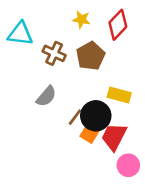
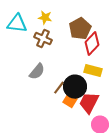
yellow star: (81, 20) -> (45, 18), moved
red diamond: (118, 25) -> (92, 44), moved
brown pentagon: (91, 56) -> (80, 29), moved

